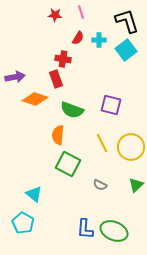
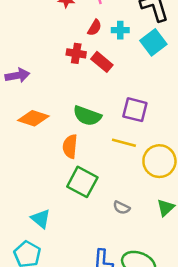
red rectangle: (56, 79) -> (102, 62), moved, turned -30
orange diamond: (35, 99) -> (33, 118), moved
yellow line: (102, 143) -> (124, 143), moved, turned -48

